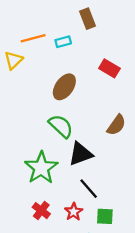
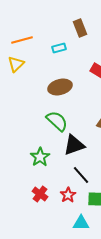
orange line: (33, 38) -> (22, 40), moved
brown ellipse: (64, 87) -> (60, 87), turned 40
green star: (41, 168) -> (40, 157), size x0.7

